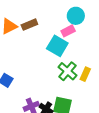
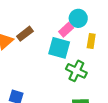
cyan circle: (76, 16) -> (78, 18), moved
yellow rectangle: (85, 74) -> (91, 41), moved

